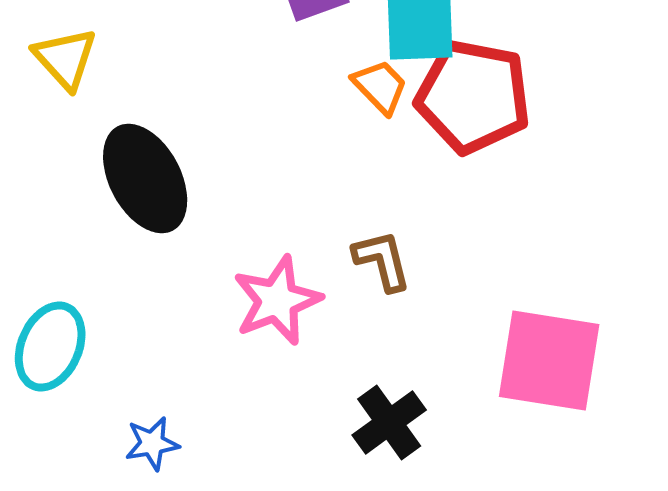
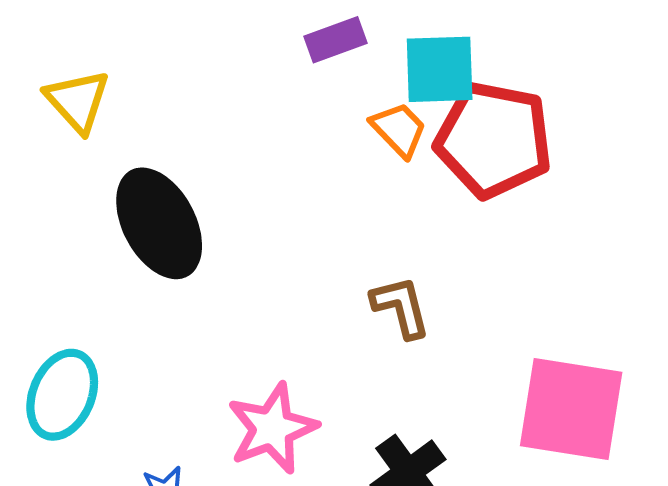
pink star: (277, 300) -> (272, 428), moved

